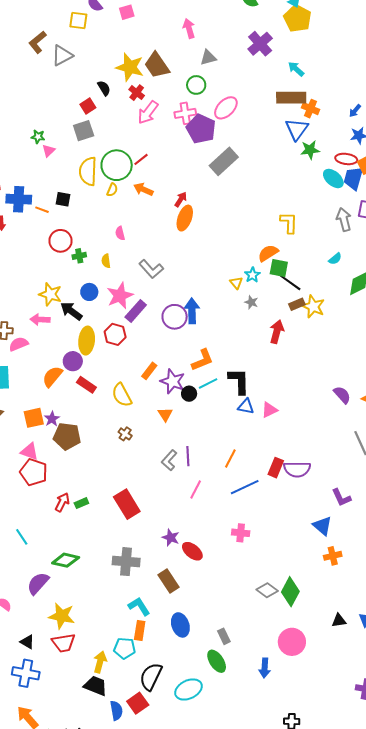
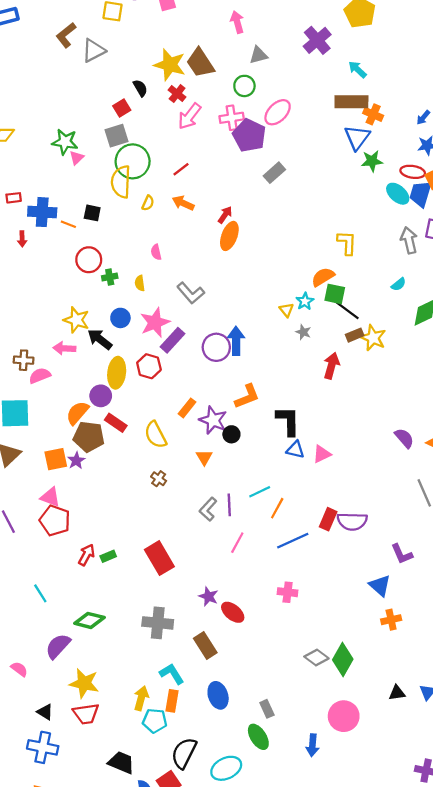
green star: (38, 137) -> (65, 142), size x1.6
gray rectangle: (224, 161) -> (274, 173), size x0.7
green circle: (117, 165) -> (133, 161), moved
cyan line: (208, 383) -> (260, 492), moved
brown pentagon: (67, 436) -> (89, 437), moved
yellow arrow: (100, 662) -> (141, 698), moved

